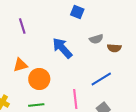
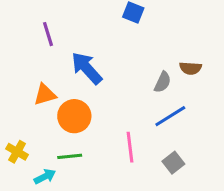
gray semicircle: (96, 39) -> (163, 82), moved, turned -48
blue arrow: (62, 48) -> (87, 68), moved

